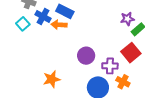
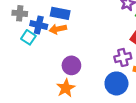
cyan square: (23, 24) -> (28, 37), moved
purple circle: (86, 56) -> (71, 65), moved

